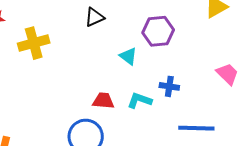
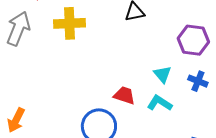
cyan triangle: (128, 56) -> (163, 74), moved
blue cross: (169, 86) -> (198, 81), moved

